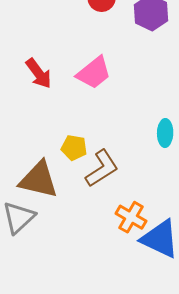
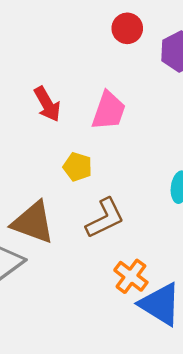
pink trapezoid: (94, 73) -> (109, 111), turned -39
yellow pentagon: (74, 148) -> (78, 167), moved

